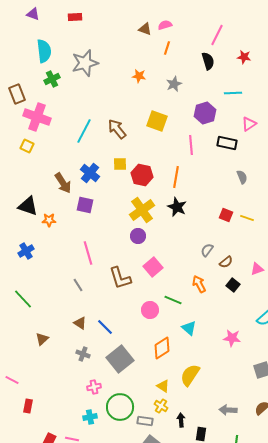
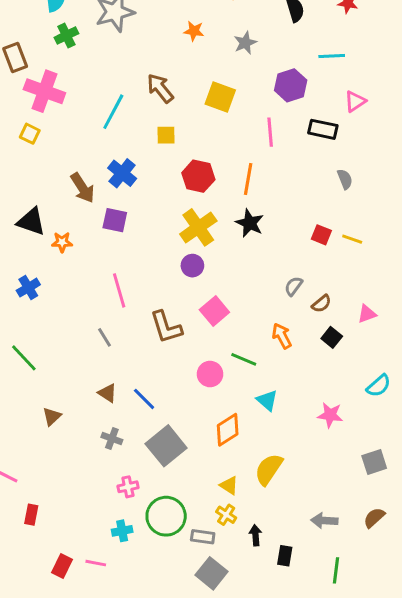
brown arrow: (117, 129) -> (160, 88), moved
yellow square: (120, 164) -> (166, 135), moved

